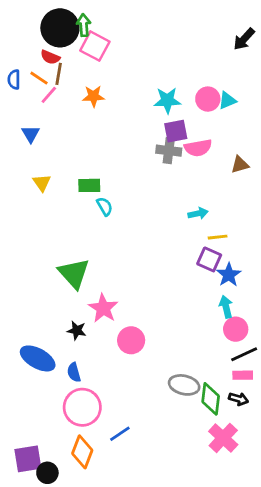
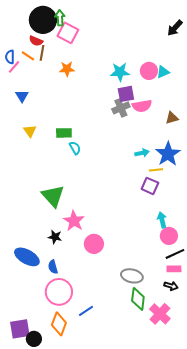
pink line: (49, 95) -> (14, 67), moved
gray cross: (169, 151) -> (121, 108), turned -30
blue star: (229, 275) -> (168, 154), moved, size x1.4
green diamond: (211, 399) -> (138, 299), moved

